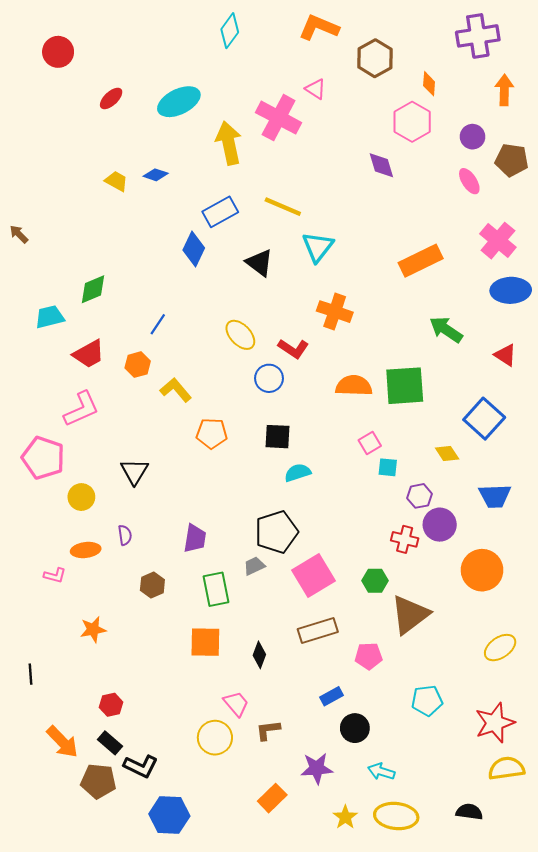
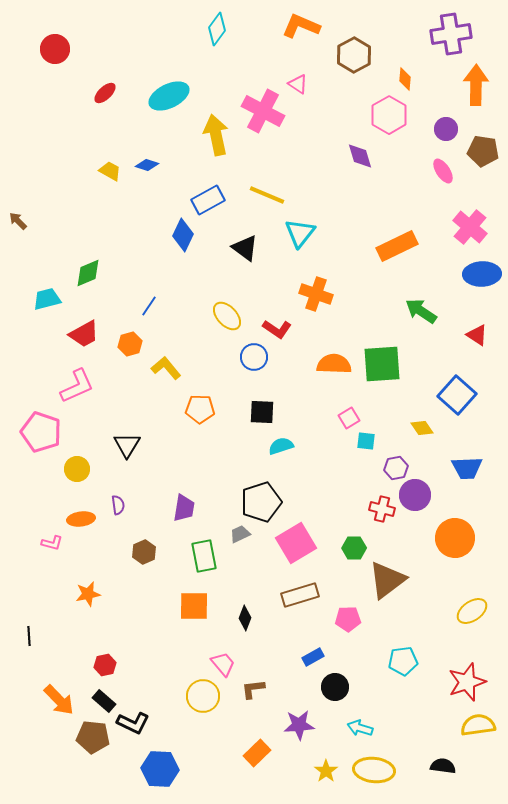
orange arrow: (504, 90) -> (476, 85), size x1.4

